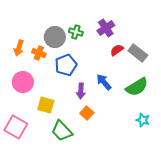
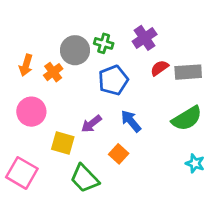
orange cross: (39, 53) -> (53, 72), turned 32
gray rectangle: (138, 53) -> (188, 72), turned -42
blue pentagon: (66, 65) -> (113, 80), moved
blue arrow: (104, 82) -> (131, 121), moved
purple arrow: (81, 91) -> (91, 124), moved, turned 49

